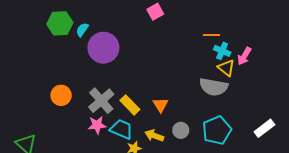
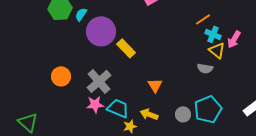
orange line: (211, 35) -> (203, 19), turned -35
gray semicircle: (214, 87) -> (205, 68), size x0.6
yellow rectangle: (130, 105) -> (126, 48), moved
gray circle: (181, 130) -> (183, 114), moved

